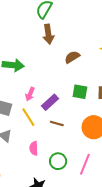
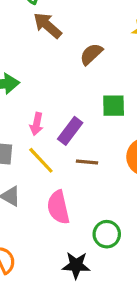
brown arrow: (48, 34) -> (48, 25), turned 150
pink semicircle: (34, 148) -> (58, 207), size x1.5
green circle: (58, 161) -> (107, 234), moved

